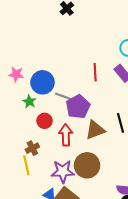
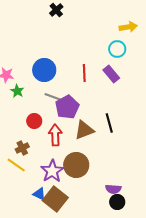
blue circle: (43, 82) -> (44, 70), moved
green star: (29, 102) -> (17, 91), moved
yellow line: (26, 165) -> (16, 165), turned -42
purple star: (63, 171) -> (52, 171), turned -30

